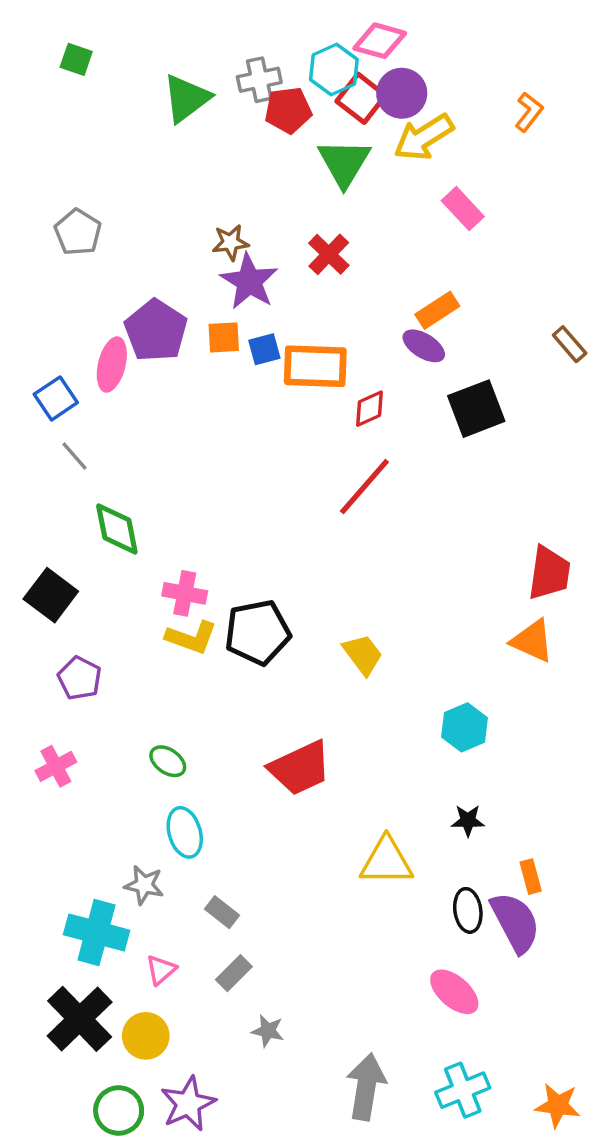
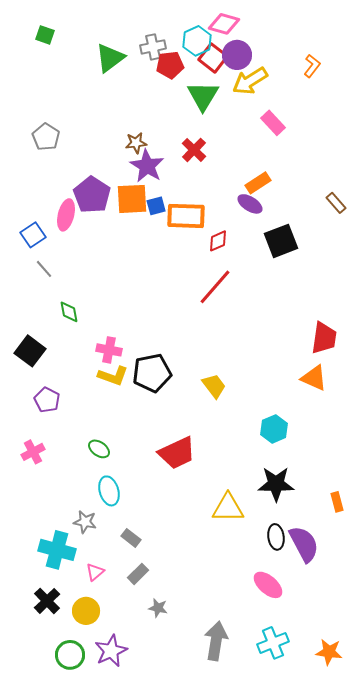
orange square: (224, 337) -> (132, 199), size x1.6
green diamond: (117, 529) -> (69, 312), size x0.7
black star: (468, 821) -> (276, 484), size x1.8
orange rectangle: (531, 877) -> (337, 502), moved
black cross: (80, 1019) -> (47, 601), size x0.7

